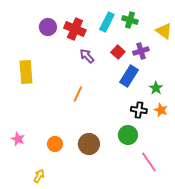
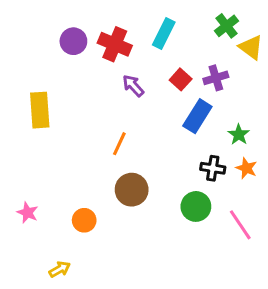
green cross: (130, 20) -> (226, 26), moved, turned 35
brown circle: (89, 144) -> (132, 190), moved
pink line: (149, 162) -> (240, 225), moved
yellow arrow: (39, 176) -> (60, 269), turned 32

